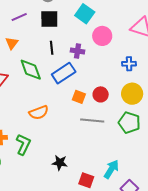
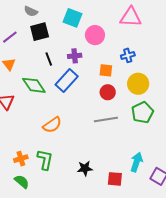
orange square: (79, 97) -> (106, 70), moved
green pentagon: (129, 123) -> (142, 112), turned -30

